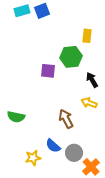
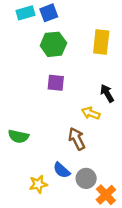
yellow rectangle: (87, 36) -> (101, 42), size x1.5
green hexagon: (71, 57) -> (53, 44), moved
yellow arrow: (89, 103) -> (91, 113), moved

